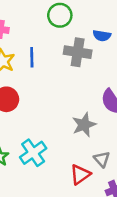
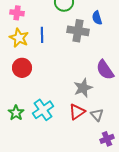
blue semicircle: (102, 36) -> (97, 18), turned 64
red triangle: (80, 174) -> (77, 112), moved

